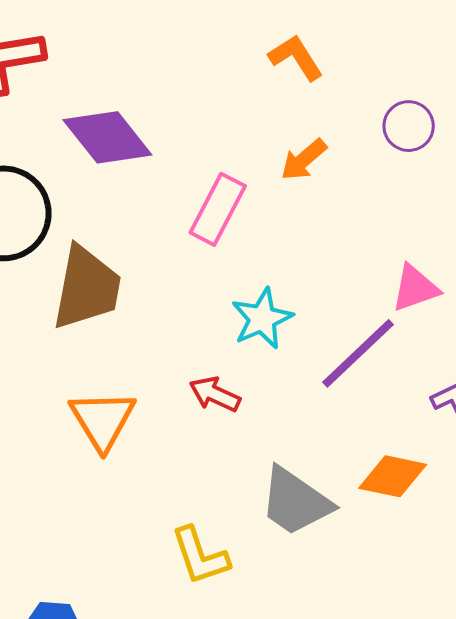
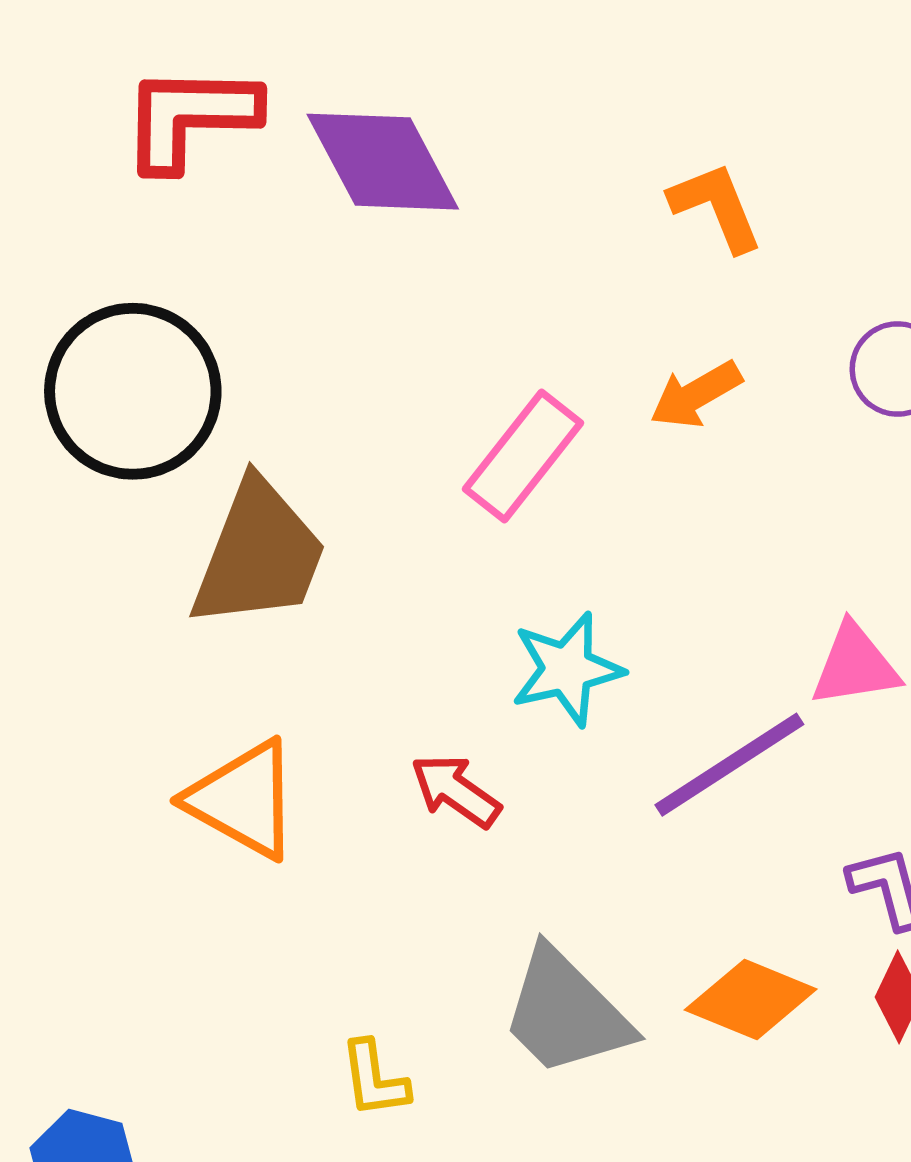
purple diamond: (107, 137) -> (383, 162), moved
orange triangle: (103, 420) -> (243, 800), turned -40
yellow L-shape: (200, 556) -> (374, 1079), size x0.7

